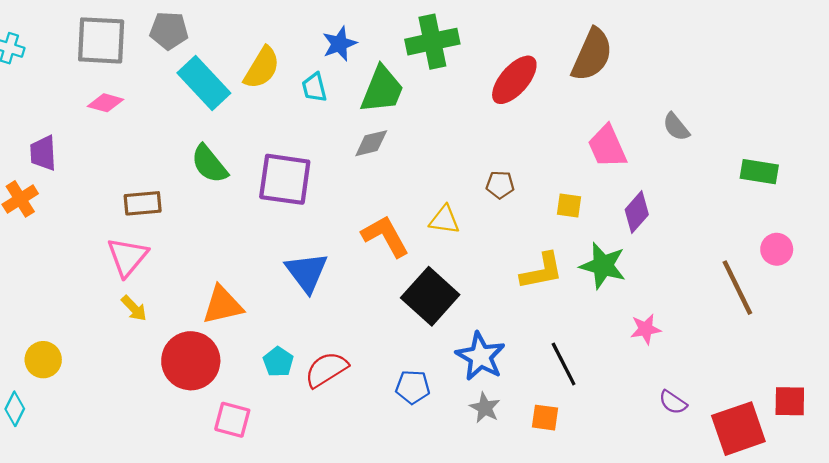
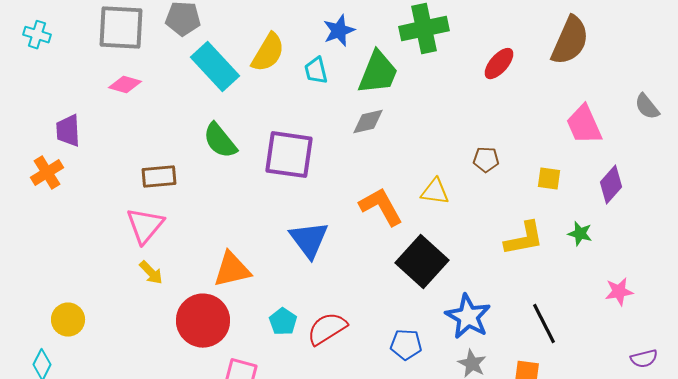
red ellipse: (514, 80) -> (499, 64), size x0.7
green star: (603, 266) -> (580, 234), size x0.6
purple semicircle: (673, 402) -> (644, 359), turned -48

